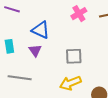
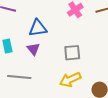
blue triangle: (41, 30) -> (38, 28), turned -30

